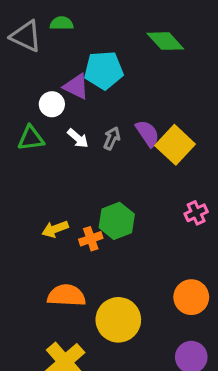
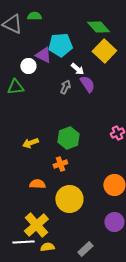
white arrow: (78, 138) -> (77, 69), moved
yellow square: (175, 145) -> (104, 51), moved
orange cross: (91, 239) -> (60, 164), moved
orange semicircle: (66, 296) -> (37, 184), size x0.7

